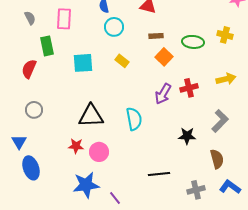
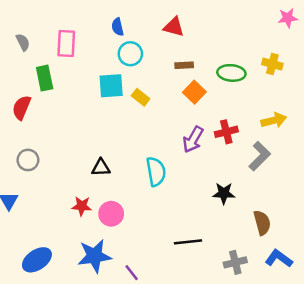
cyan square: (83, 63) -> (111, 86), moved
black triangle: (91, 116) -> (101, 168), size x0.6
gray L-shape: (220, 121) -> (260, 156), moved
blue ellipse: (31, 168) -> (37, 260), moved, turned 75

